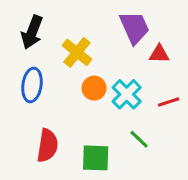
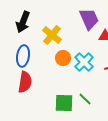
green line: (139, 139) -> (85, 99), moved
red semicircle: (47, 146) -> (25, 82), moved

